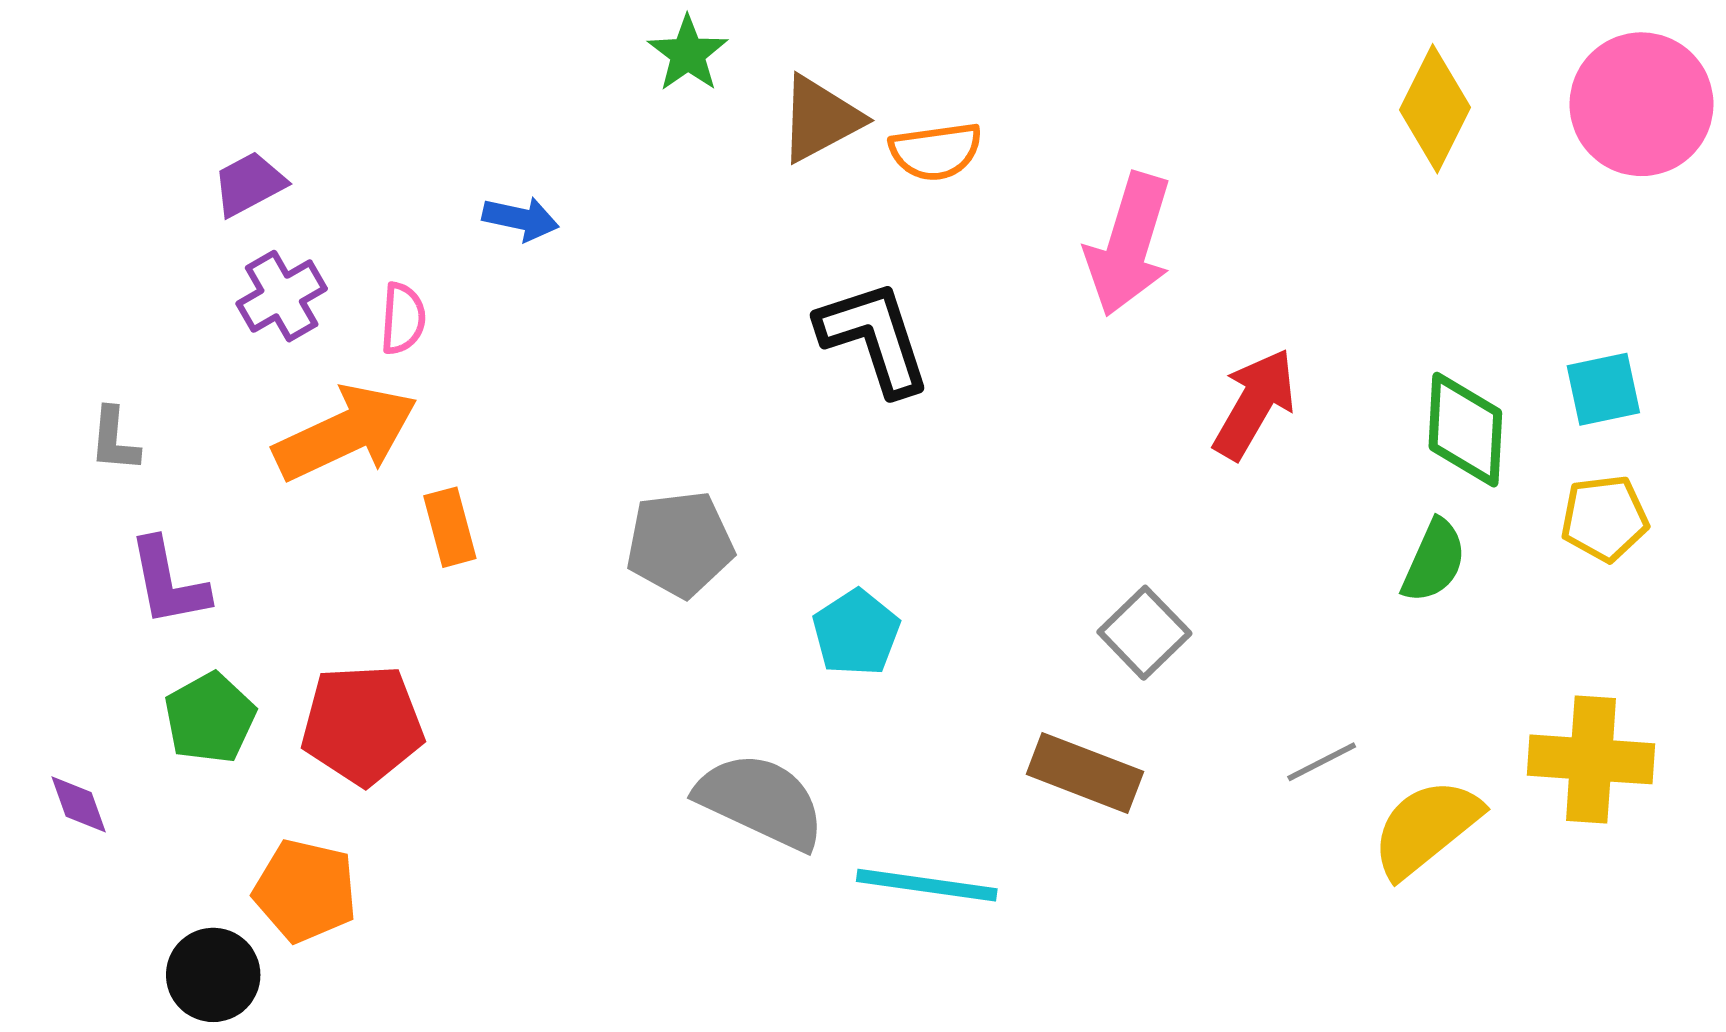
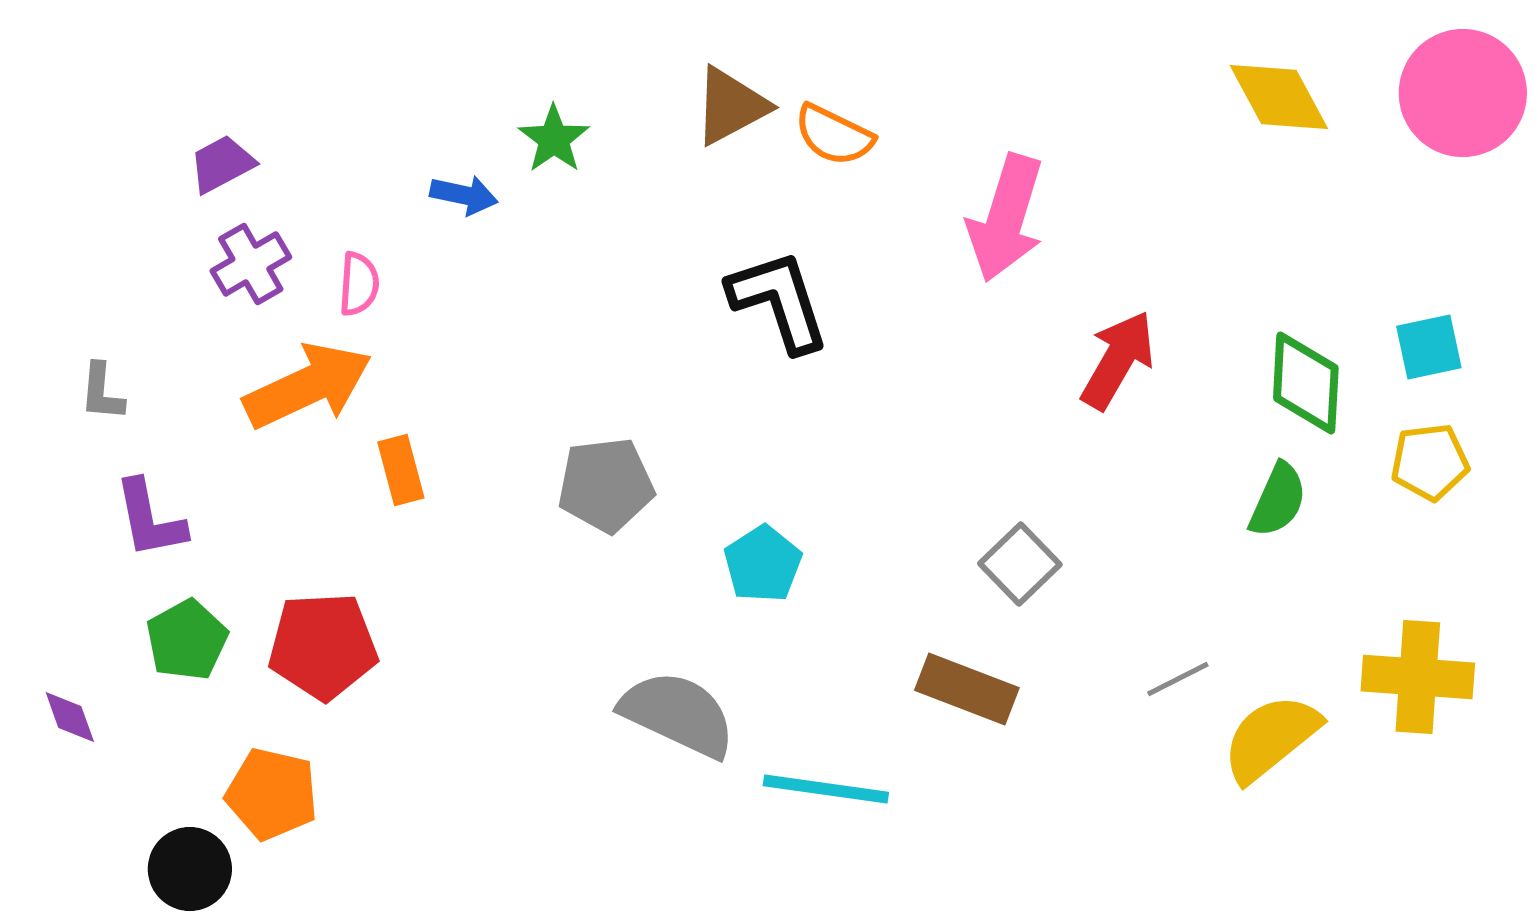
green star: (688, 54) -> (554, 139), moved
yellow diamond: (1435, 109) -> (1279, 97), turned -55
orange semicircle: (936, 151) -> (834, 135), turned 34

